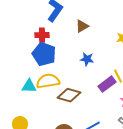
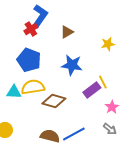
red cross: (42, 35) -> (31, 29), moved, turned -32
blue star: (87, 59) -> (72, 65), size x1.5

